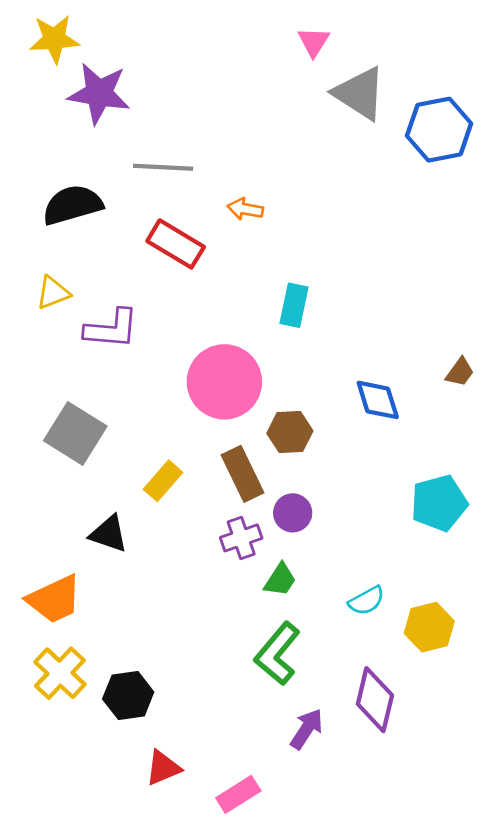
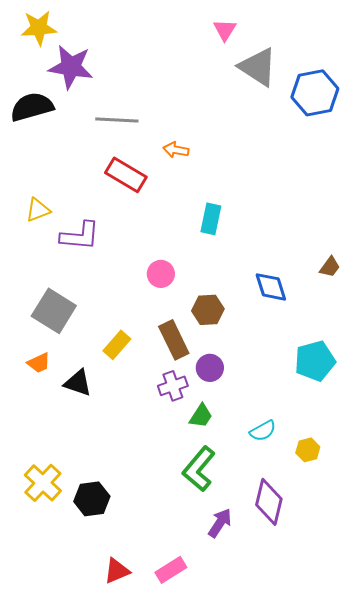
black semicircle: (72, 205) -> (32, 107), moved
pink circle: (224, 382) -> (161, 274), size x0.5
orange trapezoid: (54, 599) -> (39, 363), moved, size x0.6
yellow hexagon: (429, 627) -> (308, 450), size x0.7
red triangle: (163, 768) -> (117, 571), moved

